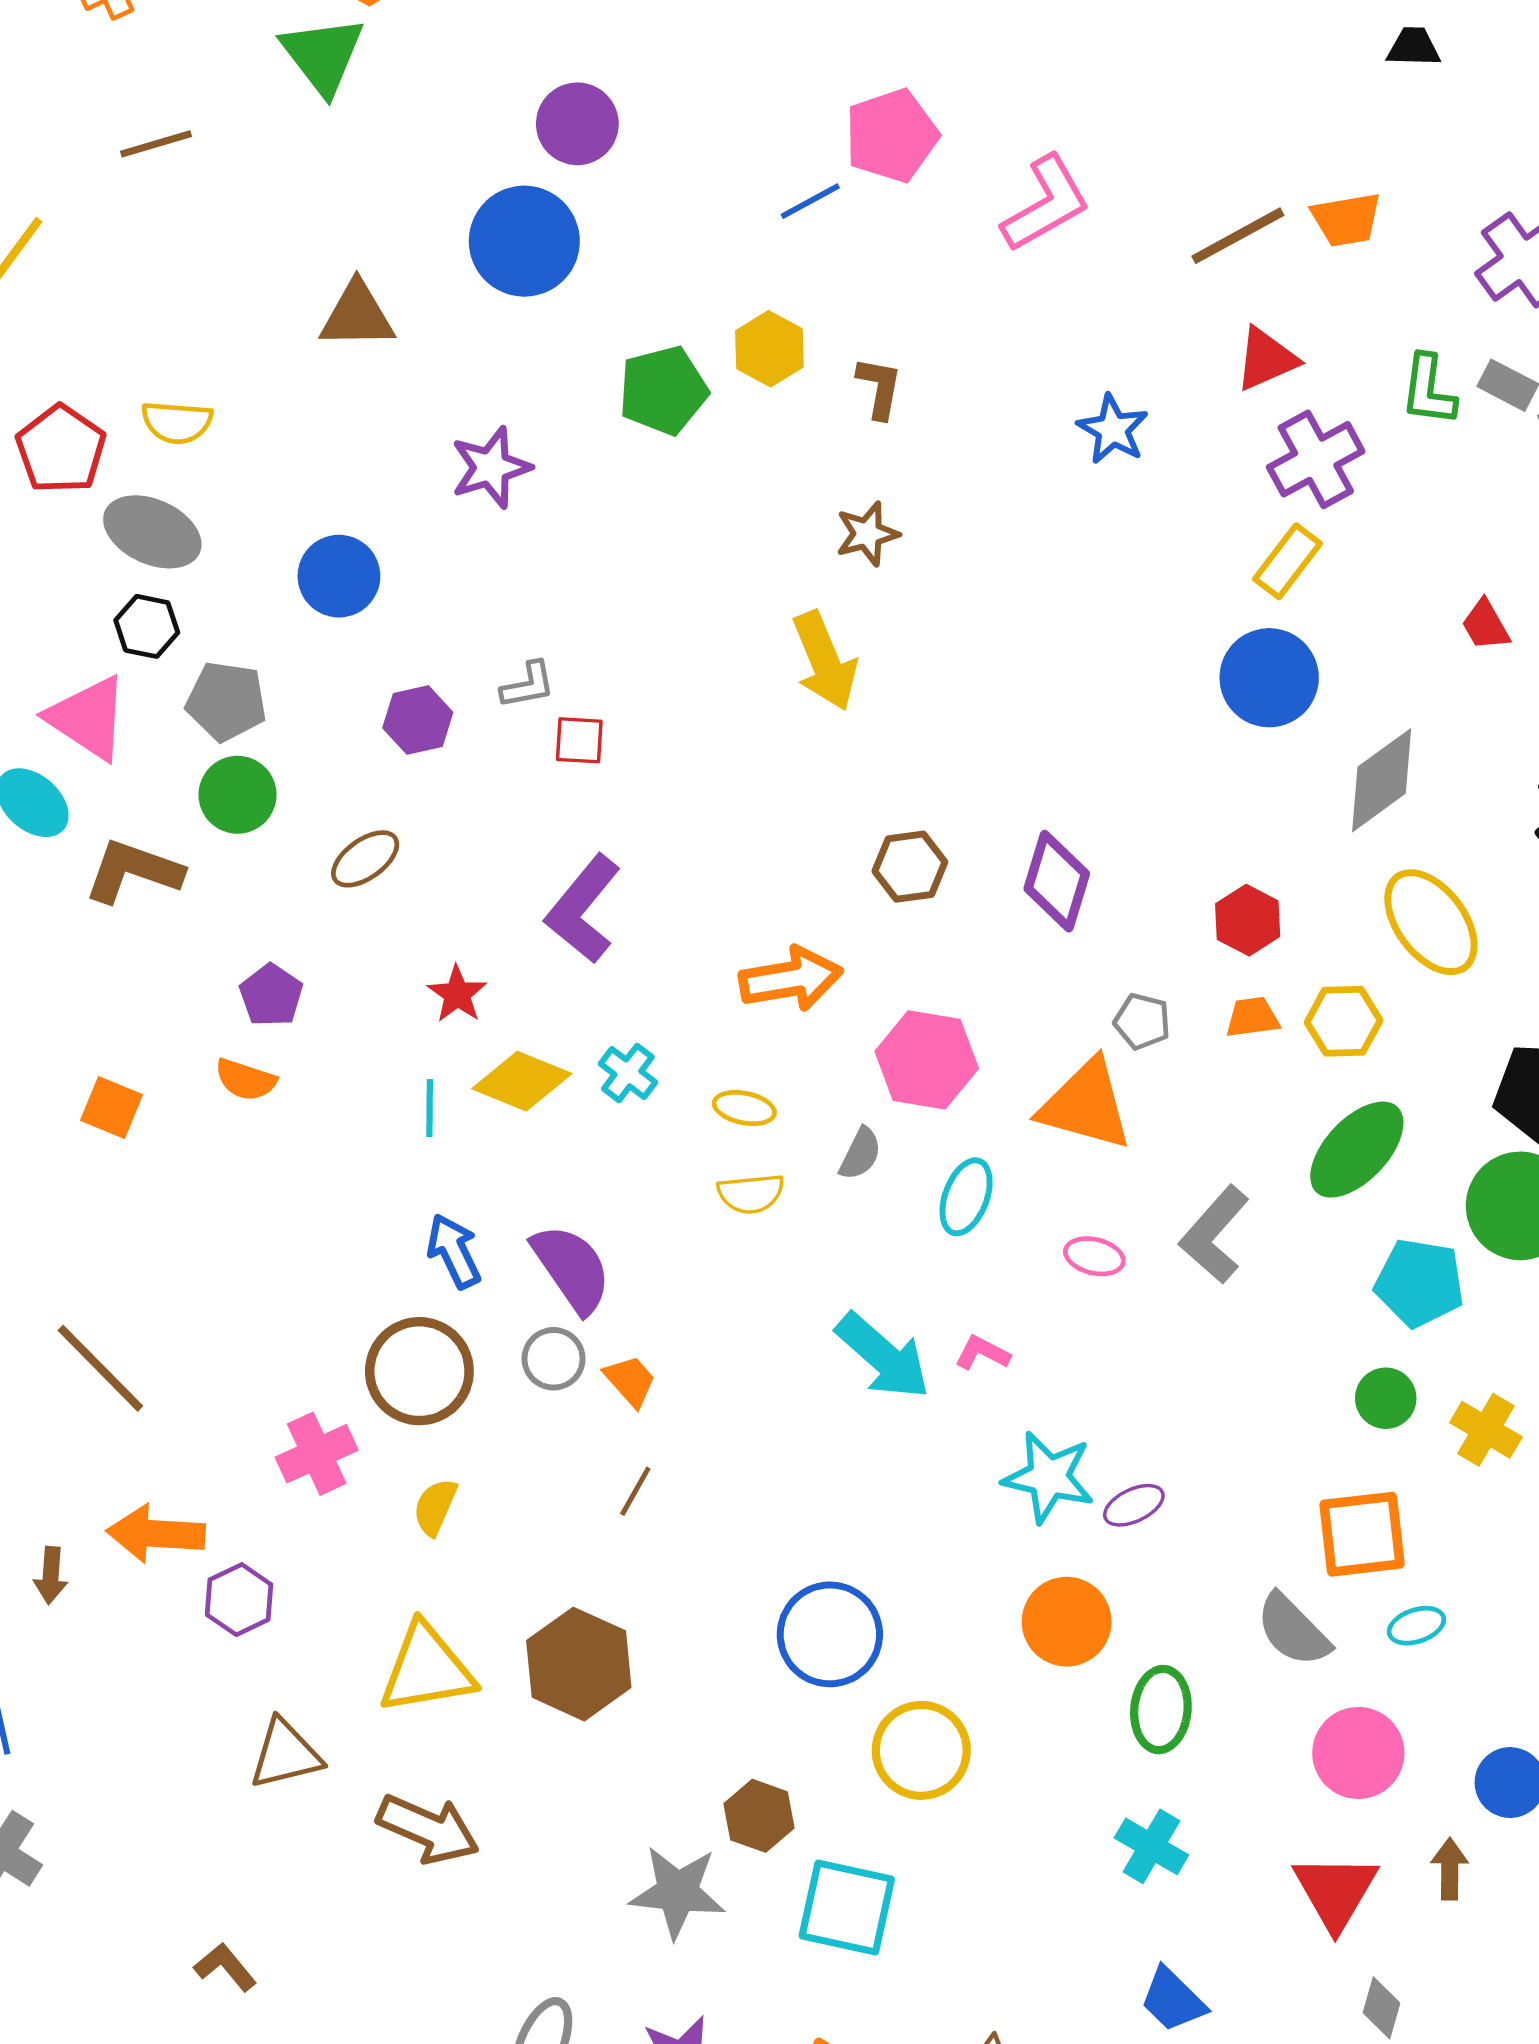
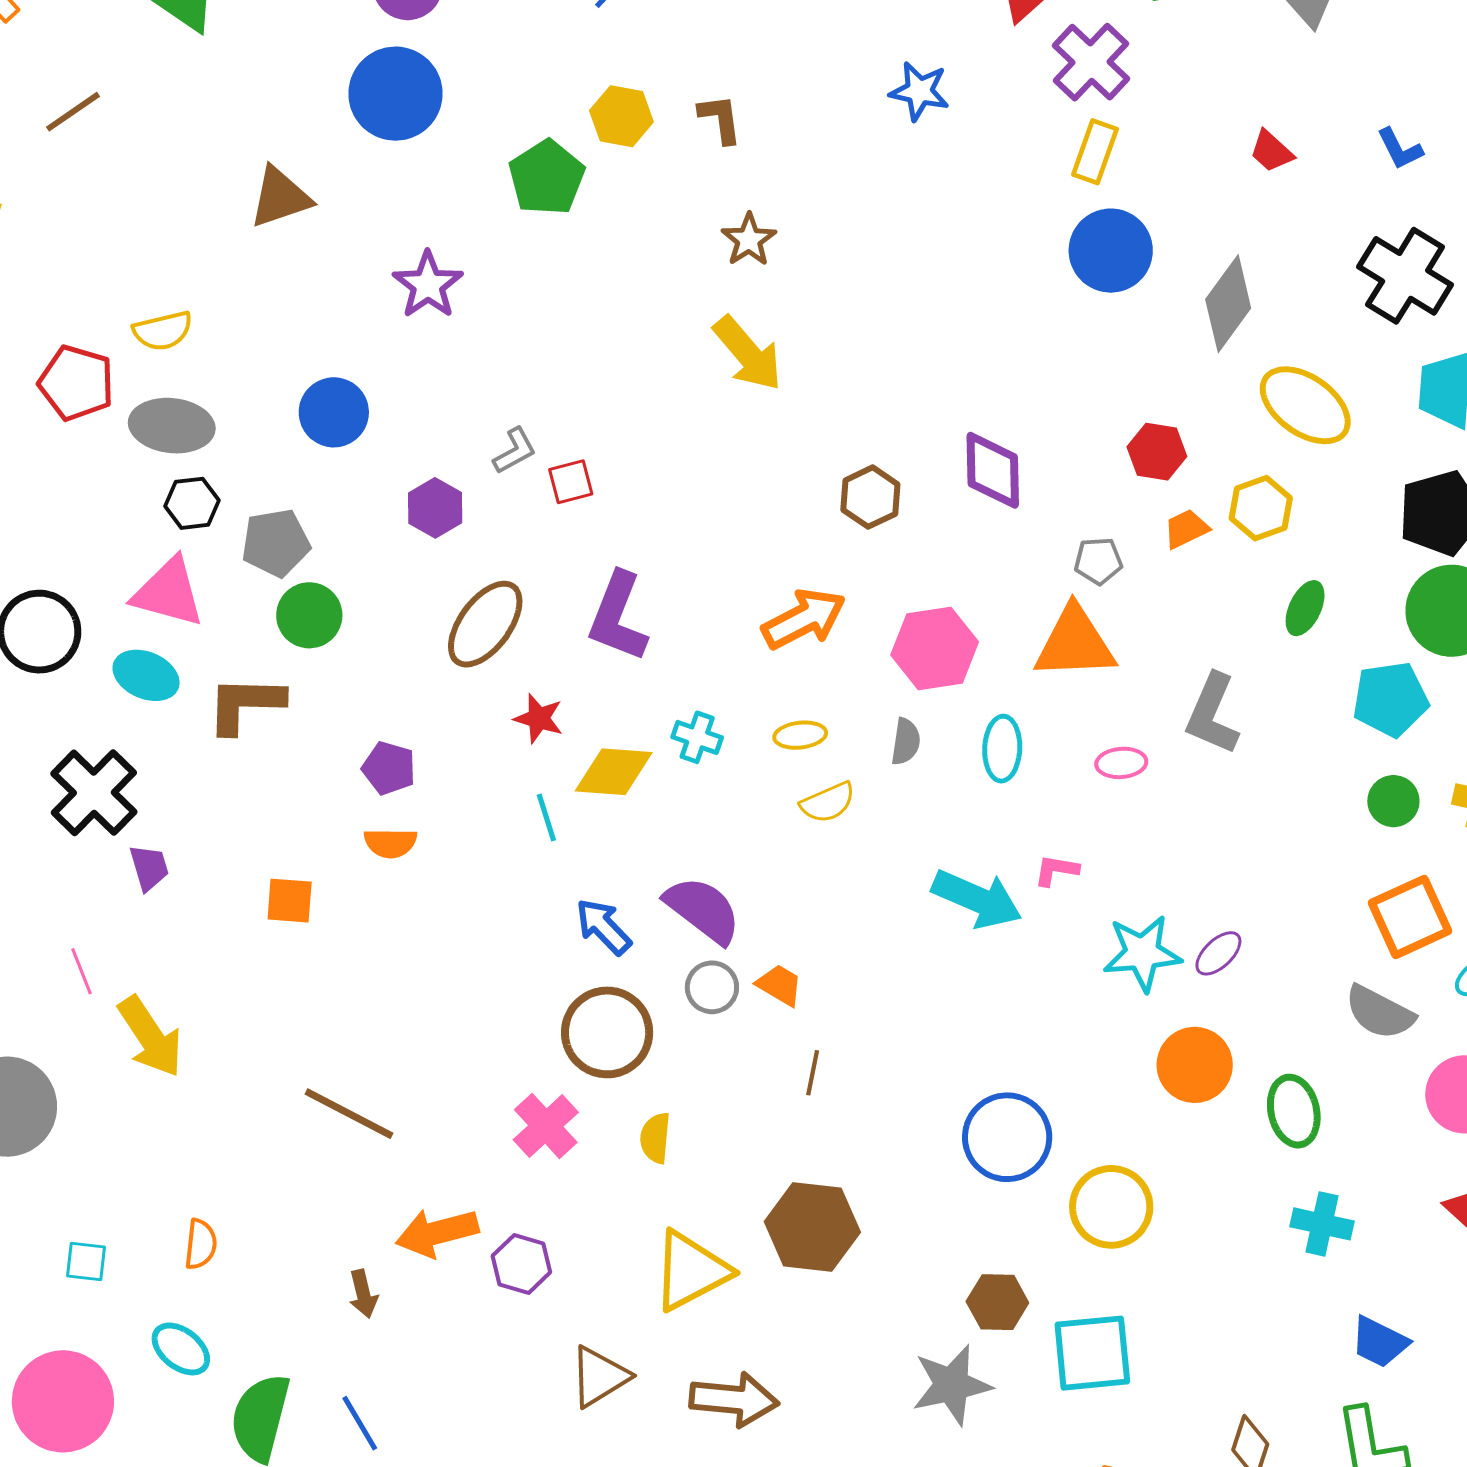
brown ellipse: (365, 859) -> (485, 624), moved, size x1.5
green ellipse: (1357, 1150) -> (1305, 608), size x0.6

